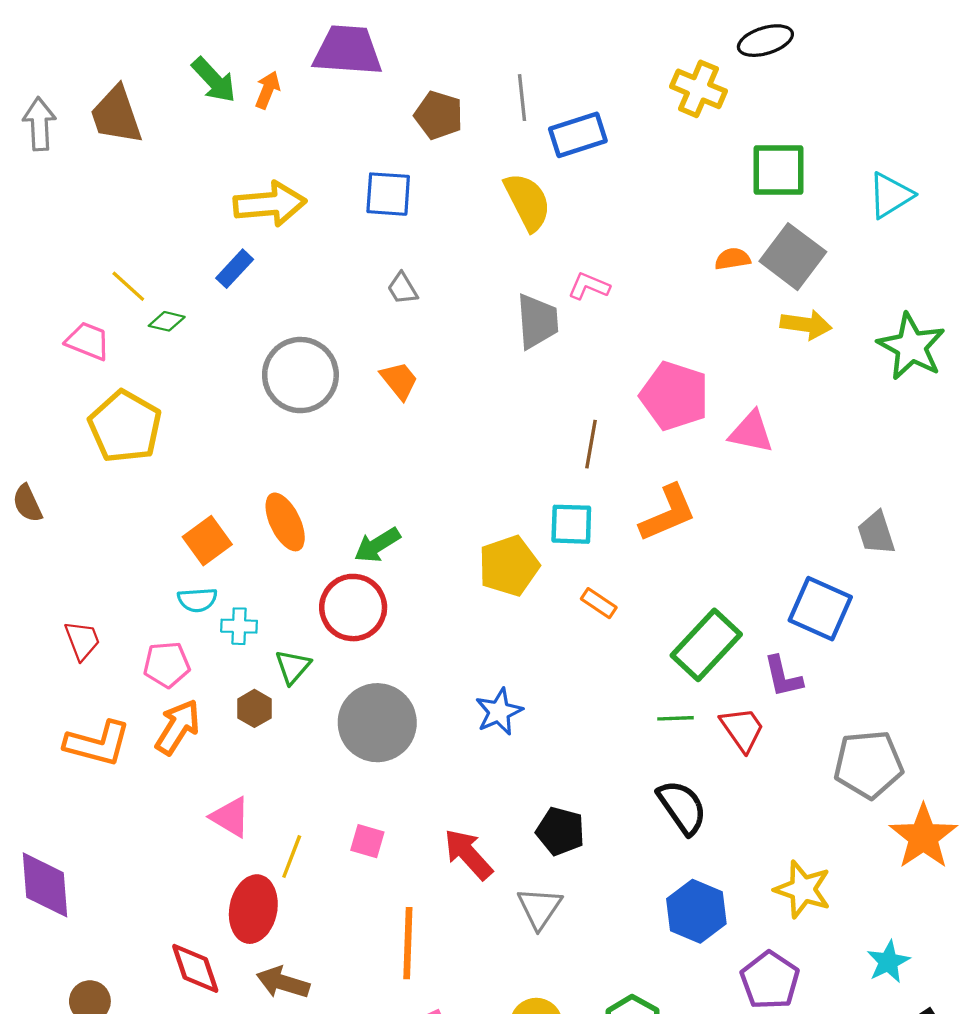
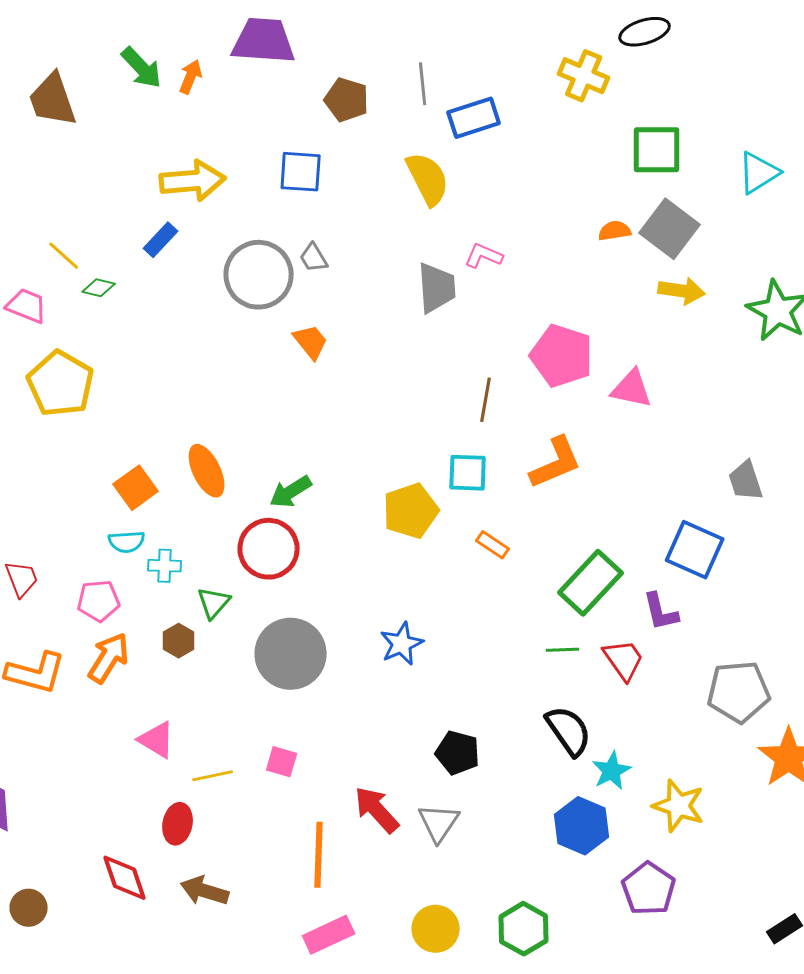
gray circle: (300, 375) -> (259, 275), moved
red arrow: (468, 854) -> (377, 810), moved
yellow line: (292, 856) -> (213, 776), turned 57
red ellipse: (253, 909) -> (178, 824), size x0.7
cyan star: (888, 962) -> (612, 771), moved

